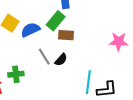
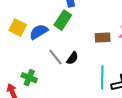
brown rectangle: (66, 35) -> (103, 37), moved
green cross: (16, 74) -> (29, 78), turned 35

